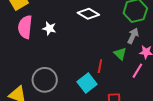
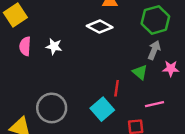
pink semicircle: (25, 27) -> (25, 46), size x0.7
pink line: (137, 71) -> (155, 104), moved, turned 49

